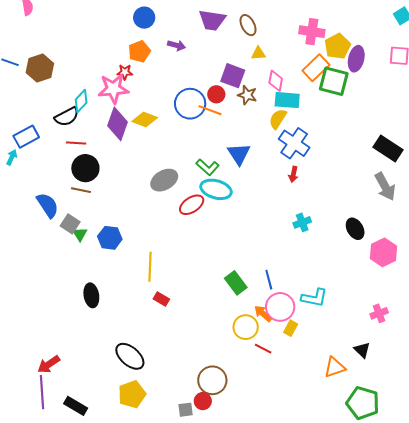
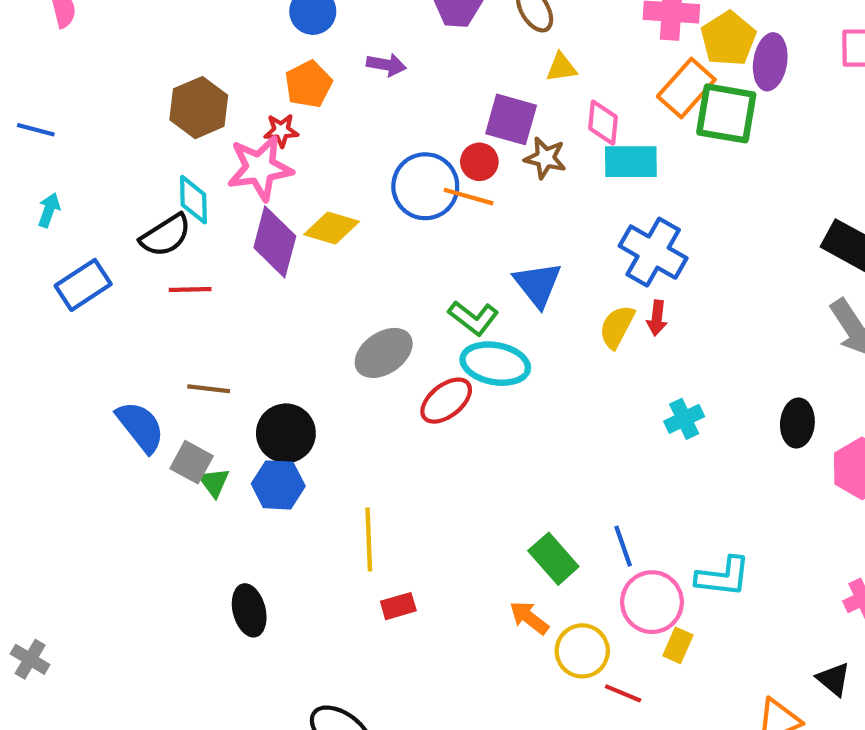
brown hexagon: (40, 68) -> (199, 108), moved
cyan diamond: (81, 101) -> (193, 200), turned -40
yellow semicircle: (278, 119) -> (617, 327), moved
cyan arrow: (12, 157) -> (49, 210), moved
black circle: (85, 168) -> (286, 433), moved
black ellipse: (355, 229) -> (797, 423), turned 40
red rectangle: (161, 299) -> (398, 606), turned -42
orange arrow: (263, 314) -> (529, 618), moved

